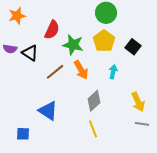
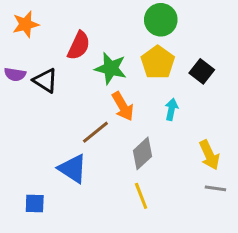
brown line: (55, 72) -> (95, 132), moved

